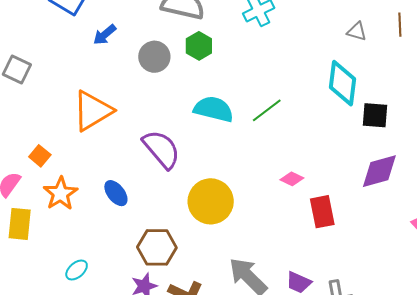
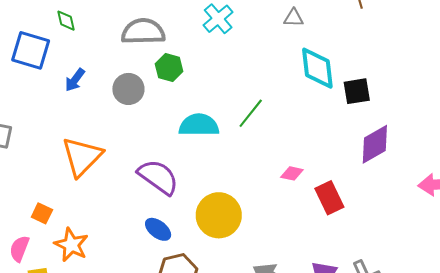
gray triangle: (357, 31) -> (294, 18), moved
blue ellipse: (116, 193) -> (158, 229), moved

